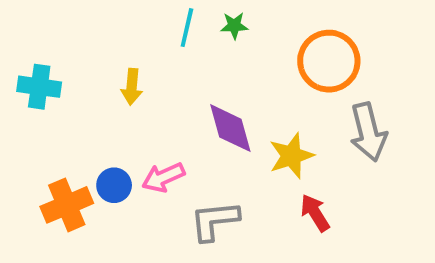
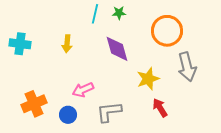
purple diamond: (230, 128) -> (117, 49), moved
blue circle: (114, 185) -> (68, 115), moved

